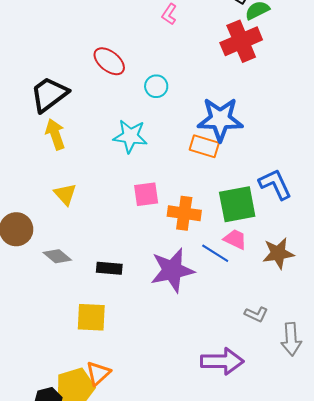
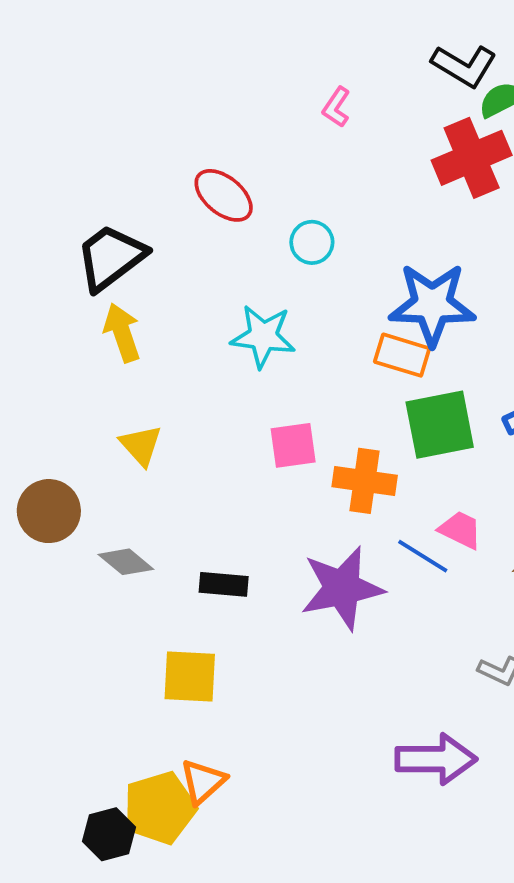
green square: (237, 204) -> (440, 425), moved

